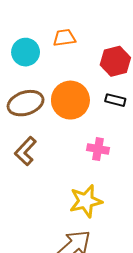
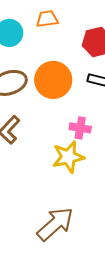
yellow star: (86, 201) -> (68, 157), moved

